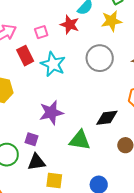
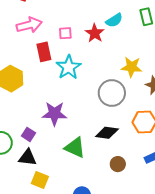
yellow star: (111, 21) -> (132, 67), moved
gray circle: (100, 58) -> (112, 93), moved

